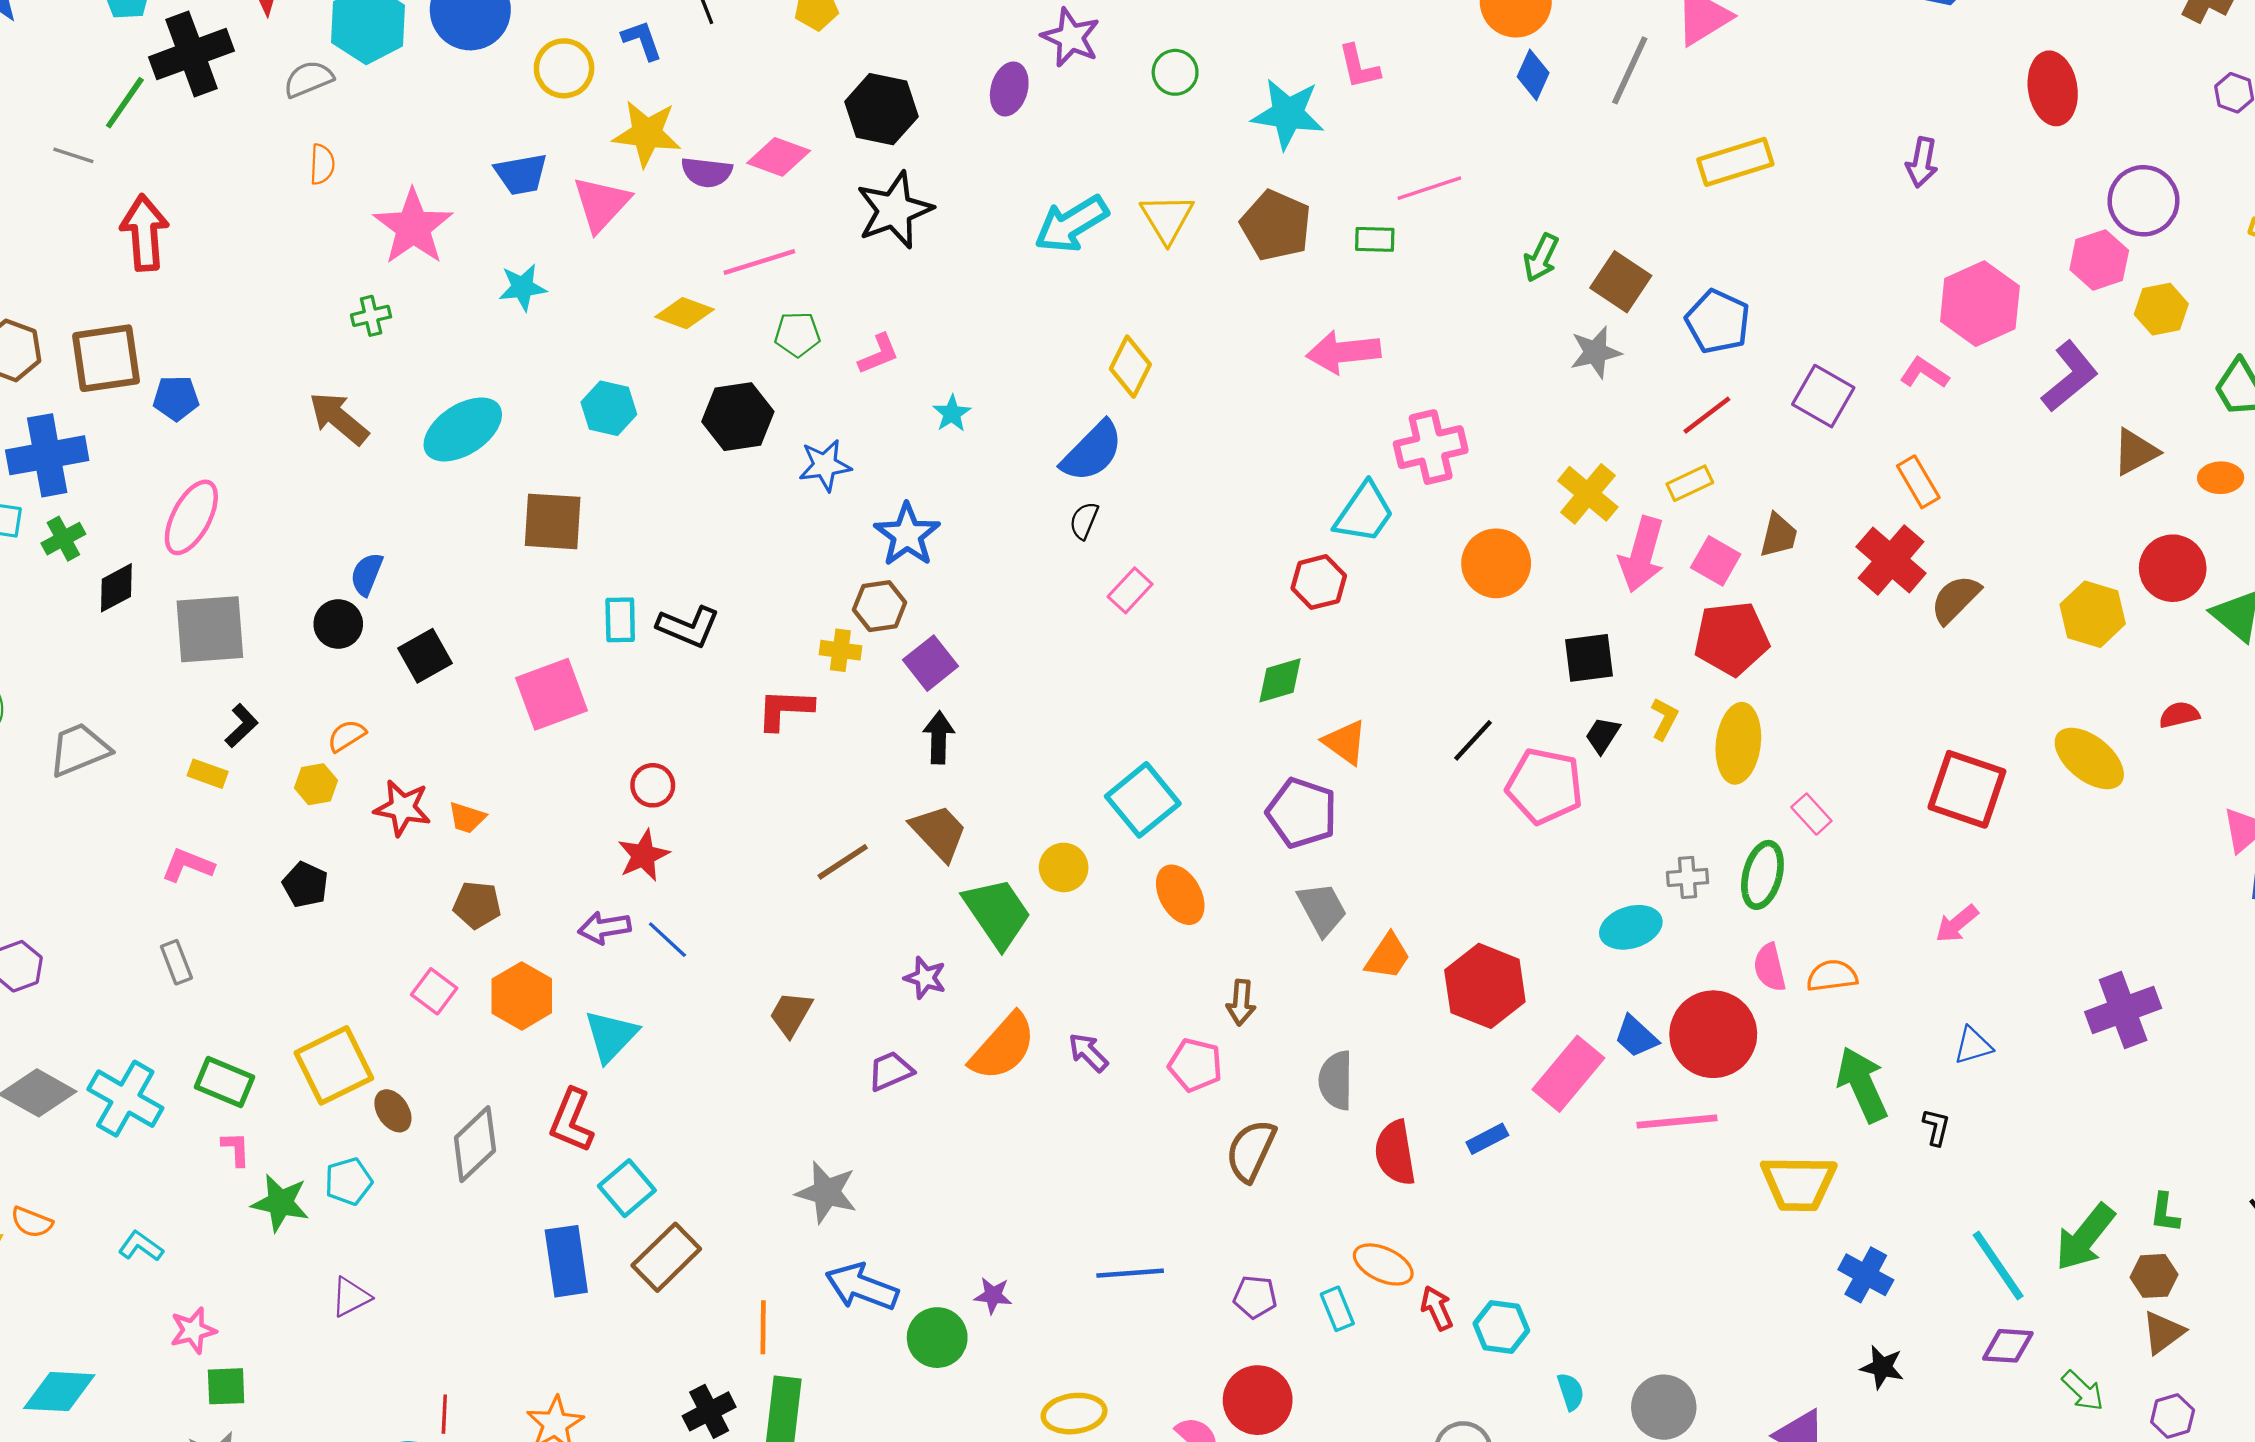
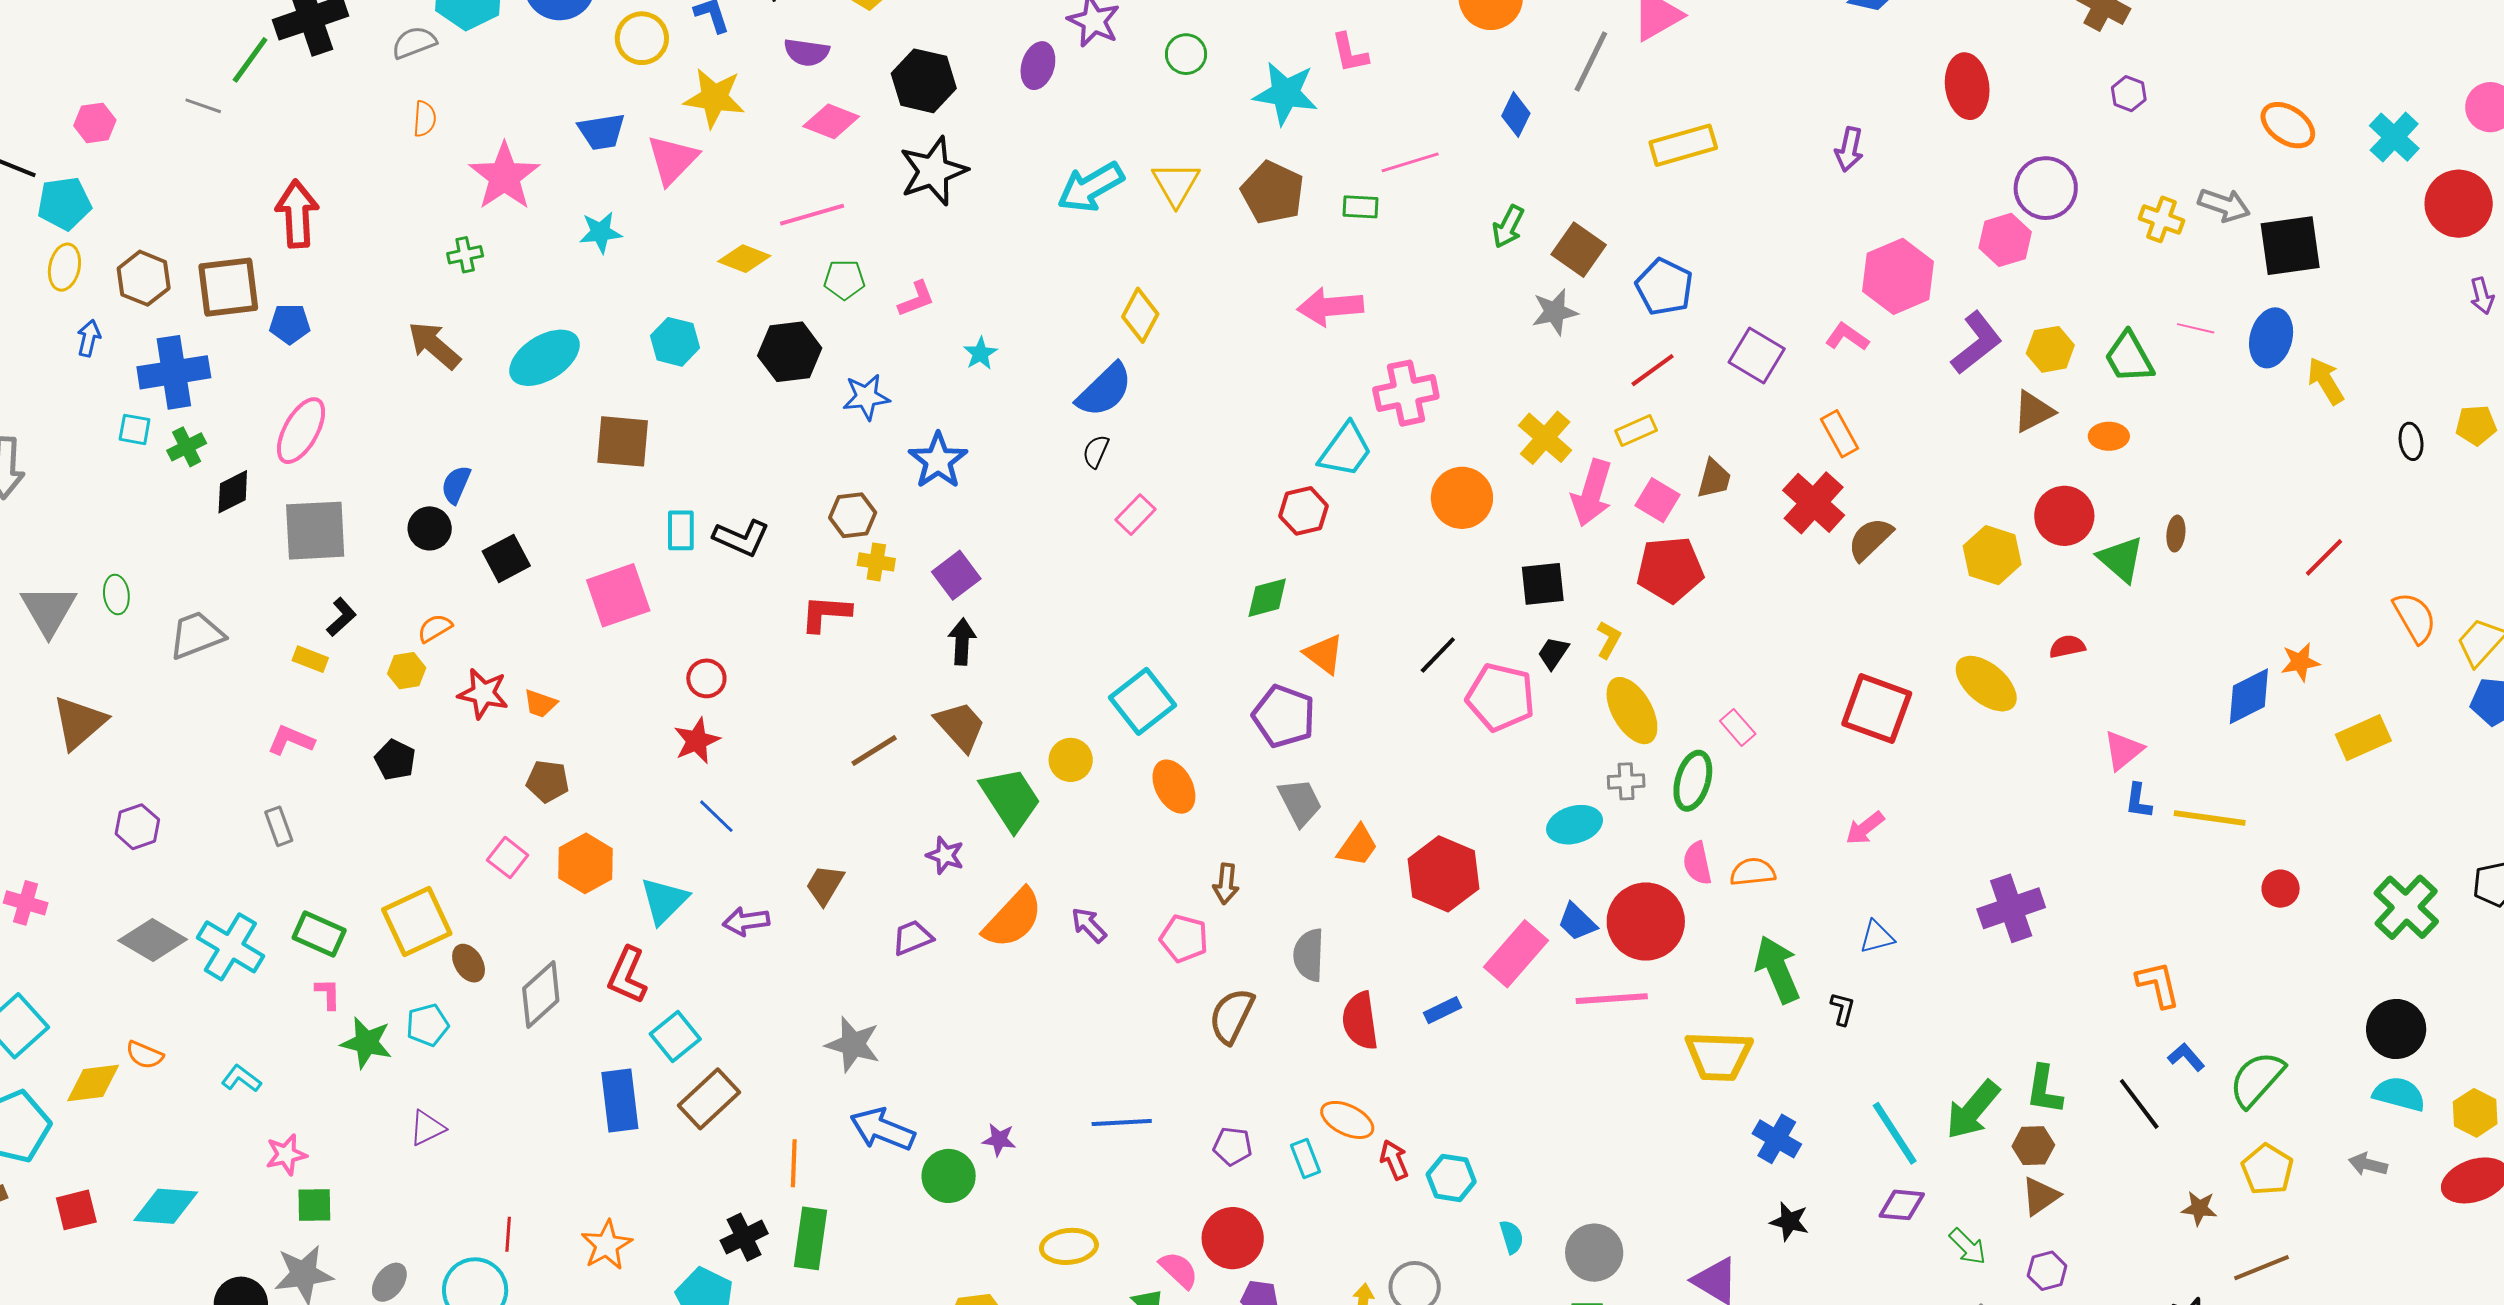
blue diamond: (1533, 75) -> (1516, 115), moved
purple semicircle: (707, 172) -> (807, 52), moved
red arrow: (145, 233) -> (297, 214), moved
yellow hexagon: (2161, 309) -> (2050, 349), moved
brown hexagon: (880, 606) -> (853, 515), moved
yellow ellipse: (1738, 743) -> (1632, 711), moved, turned -38
purple arrow: (604, 928) -> (746, 921), moved
green L-shape: (2165, 1213) -> (2044, 1090), size x1.4

